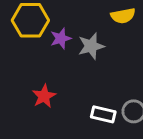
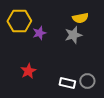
gray star: (91, 46) -> (73, 35), moved

